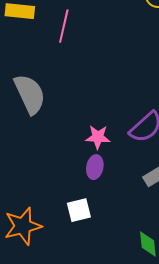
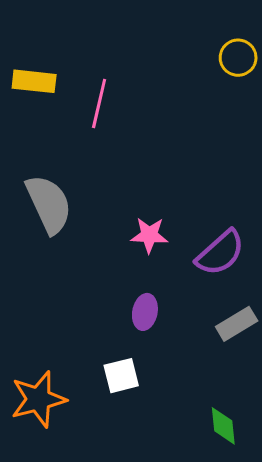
pink star: (98, 137) -> (149, 235), moved

